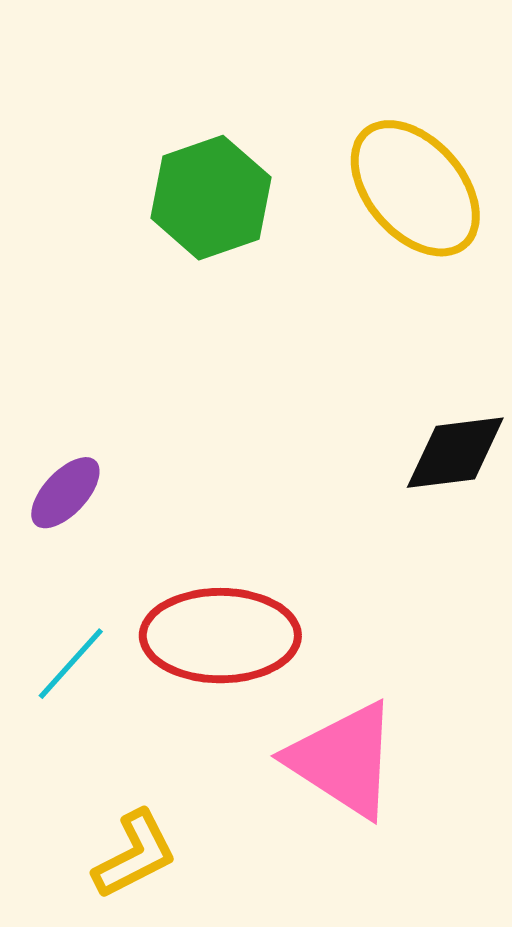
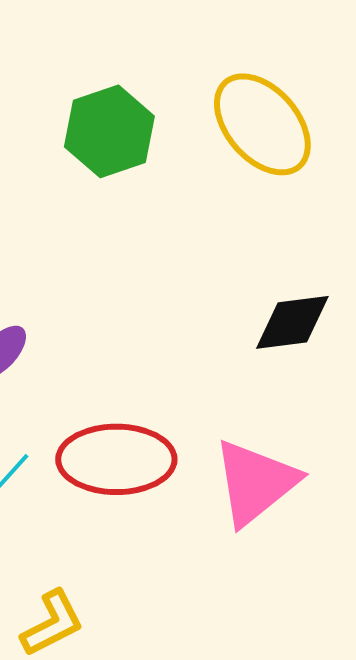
pink triangle: (343, 760) -> (255, 482), moved, turned 48

